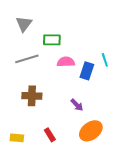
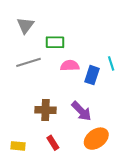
brown cross: (32, 96) -> (45, 110), moved
purple arrow: (77, 105) -> (81, 111), size x1.5

